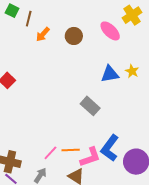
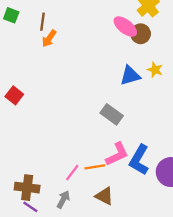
brown line: (29, 19) -> (42, 22), moved
brown circle: (74, 36) -> (141, 34), moved
pink L-shape: (90, 157) -> (117, 154), moved

